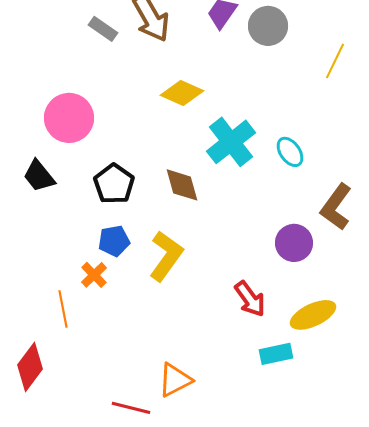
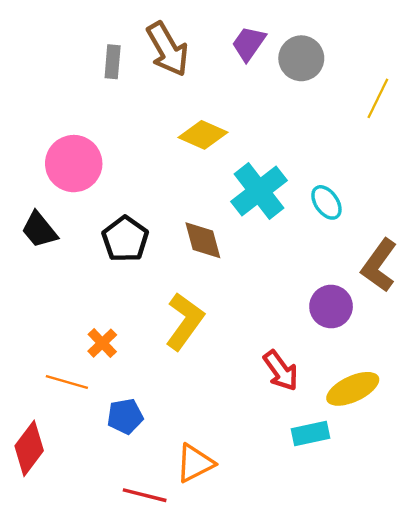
gray rectangle: (103, 29) -> (113, 62), turned 60
blue pentagon: (114, 241) -> (125, 416), moved
orange line: (63, 309) -> (67, 382), turned -63

